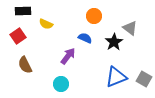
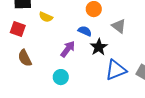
gray triangle: (130, 28) -> (119, 26), moved
red square: (18, 36) -> (18, 29), turned -35
black star: (114, 42) -> (99, 47), moved

